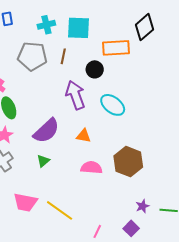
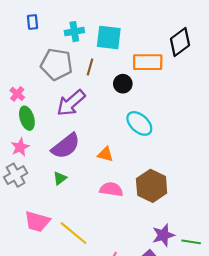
purple arrow: (75, 95) -> (71, 103), moved, turned -116
purple star: (142, 206) -> (163, 235), size x1.5

